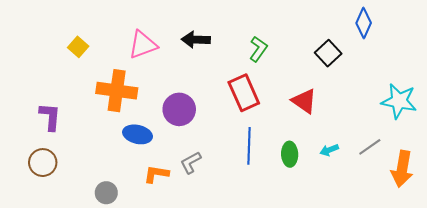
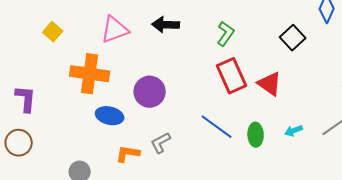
red rectangle: (244, 93) -> (232, 76), moved
blue line: (249, 146) -> (217, 127), turned -56

